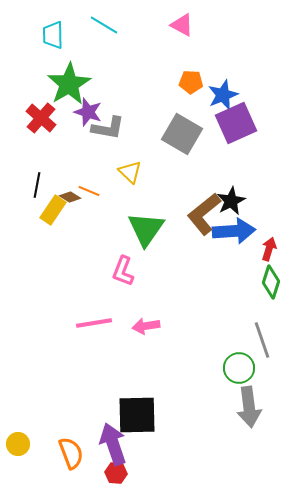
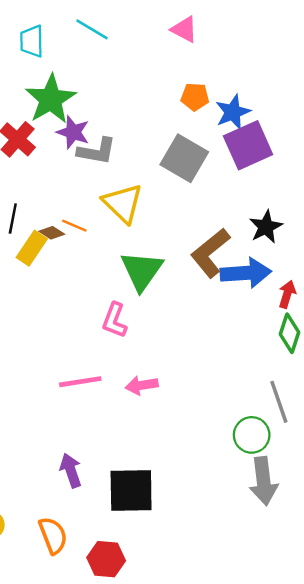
yellow triangle: (130, 172) -> (123, 203), size x1.5
black star: (231, 201) -> (266, 227), moved
purple arrow: (113, 444) -> (71, 470), moved, size x0.7
red hexagon: (116, 473) -> (106, 559), size x1.4

